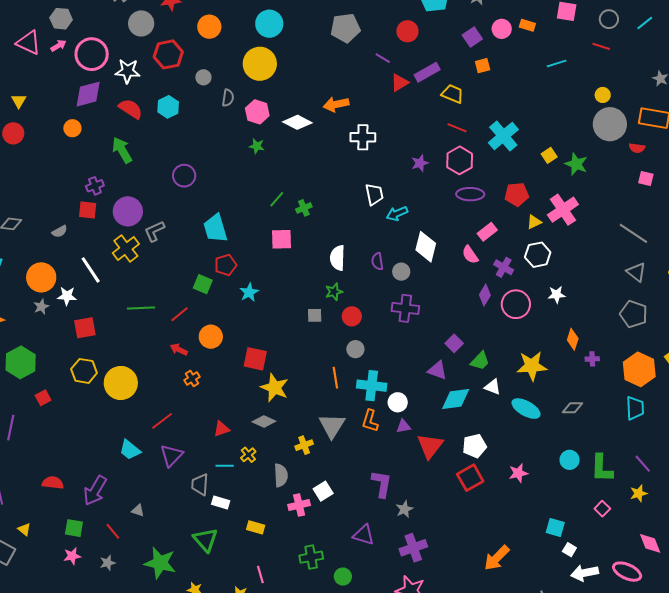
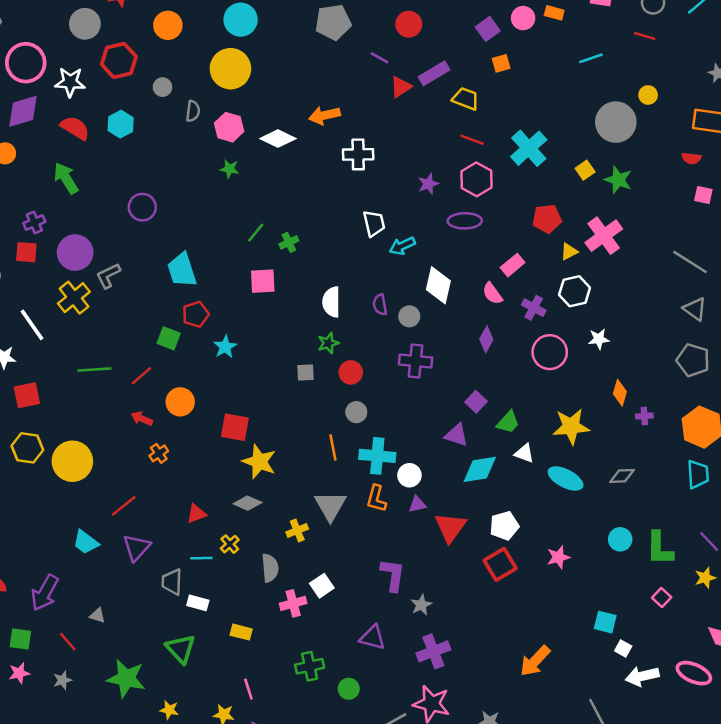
gray circle: (610, 124) -> (616, 122), moved
purple ellipse: (470, 194) -> (465, 221), moved
purple diamond: (485, 295) -> (486, 339), moved

